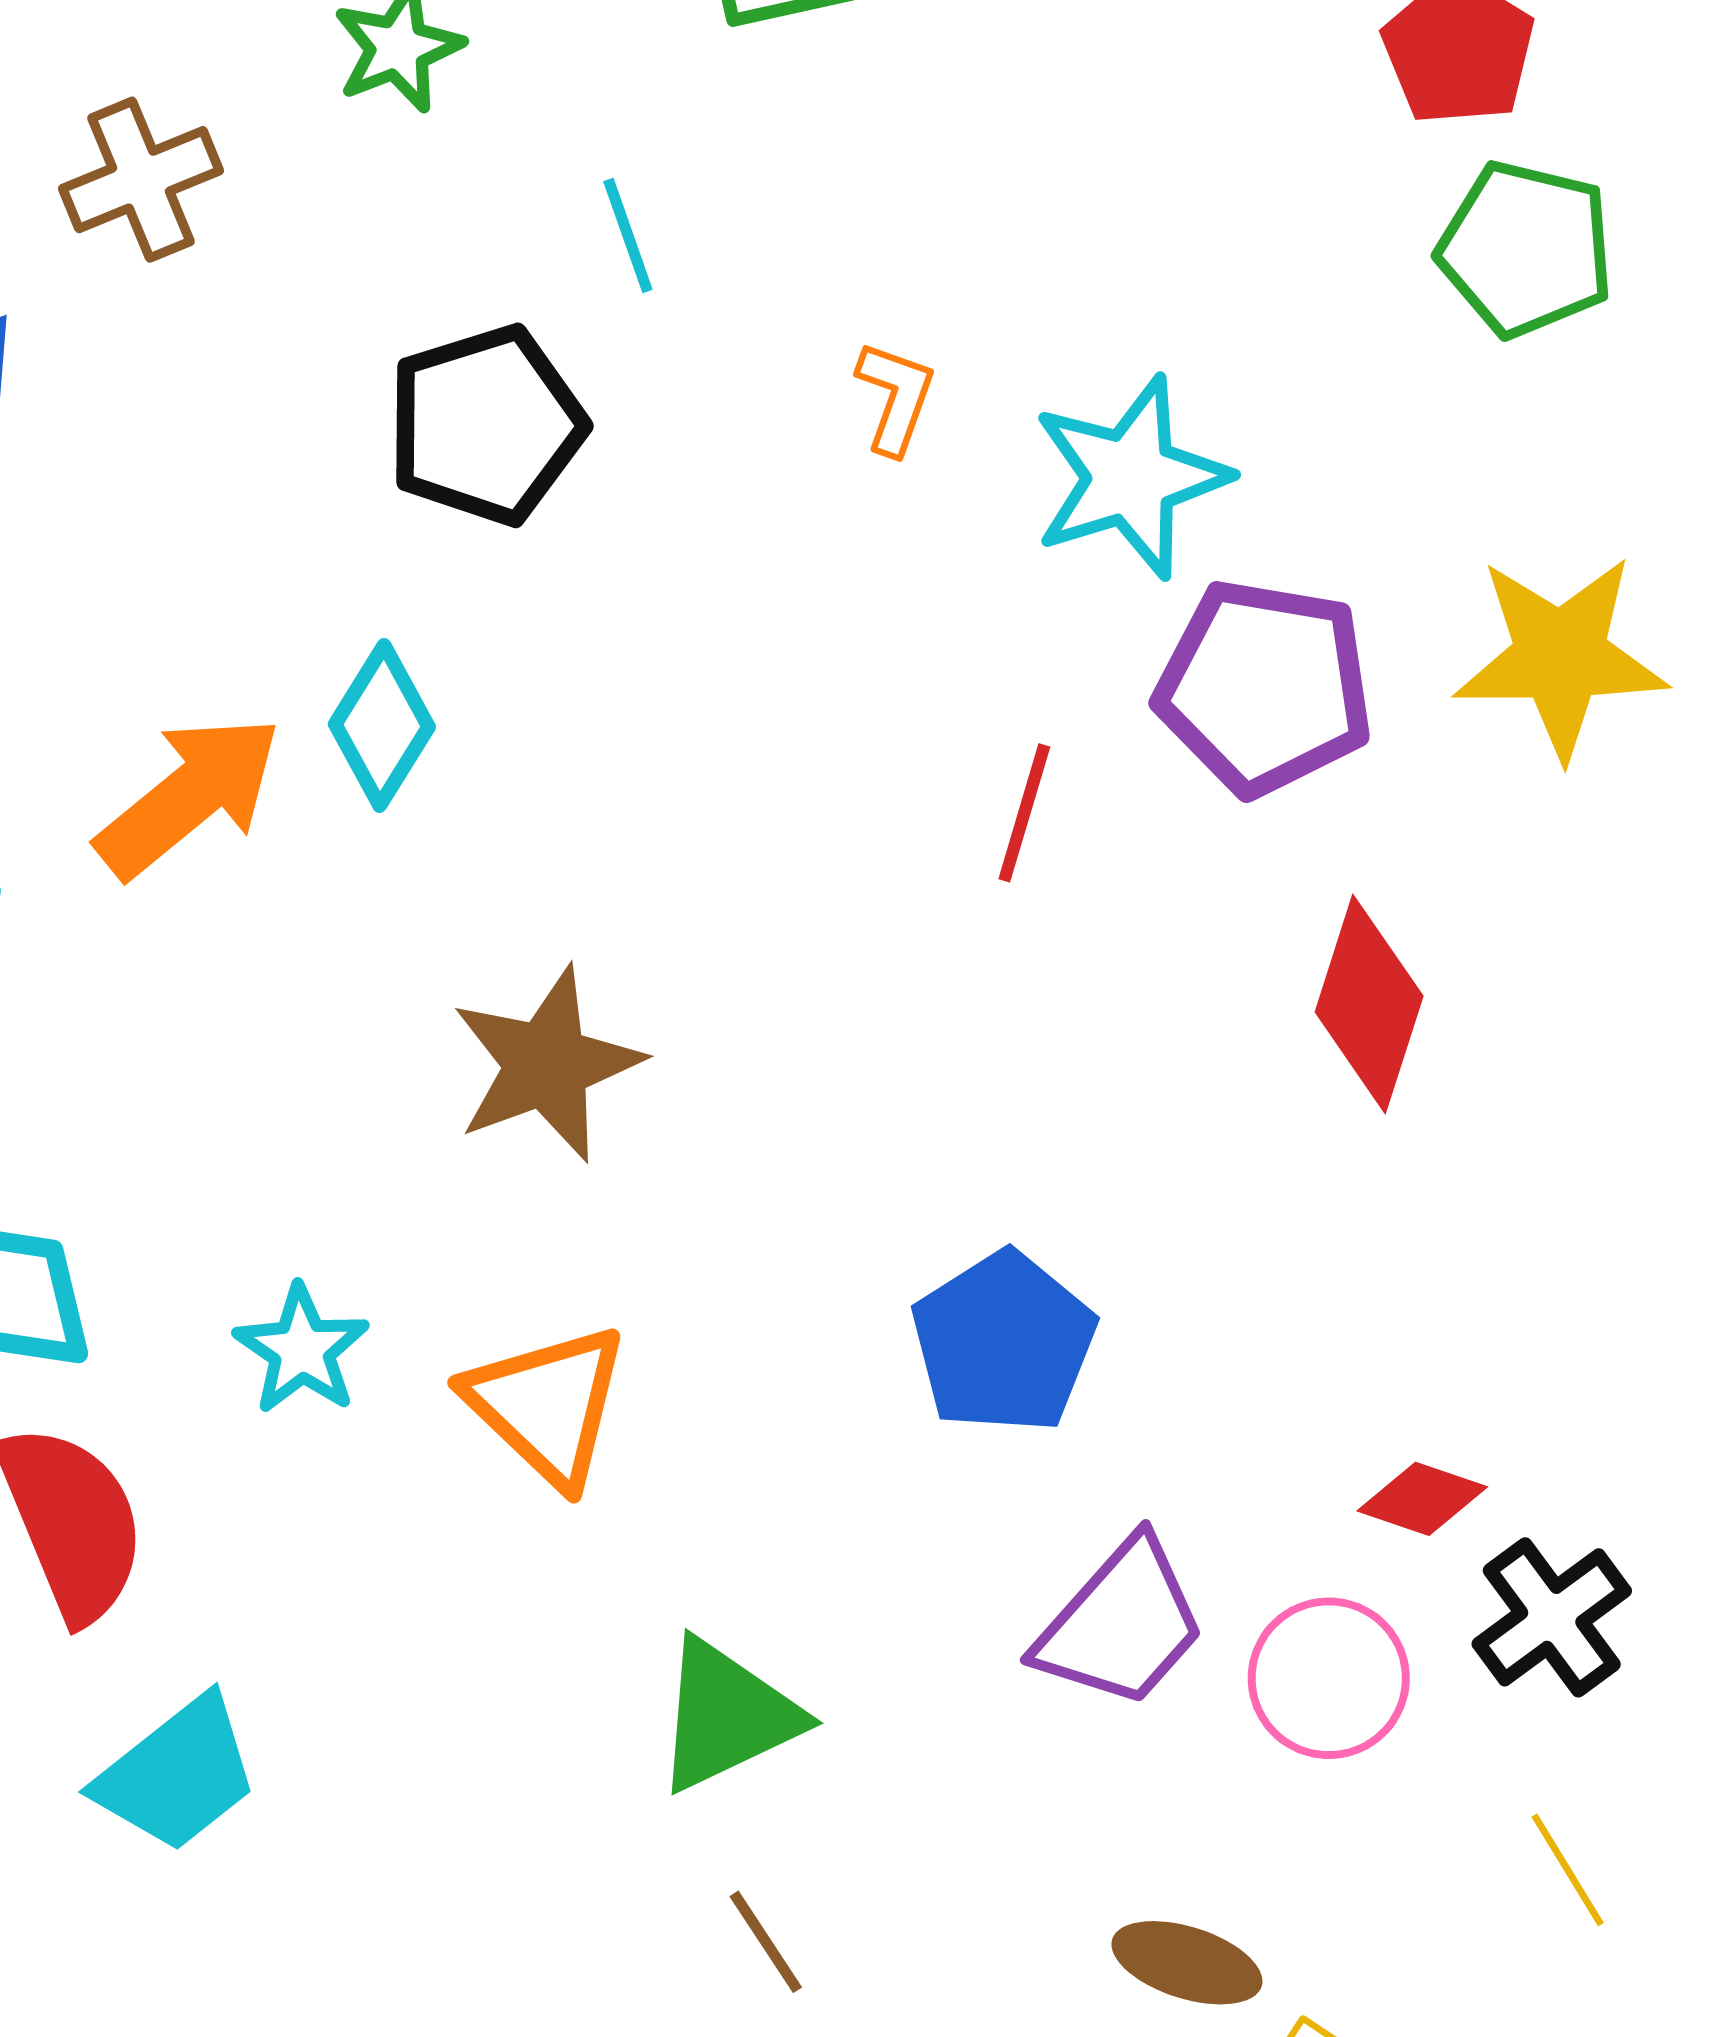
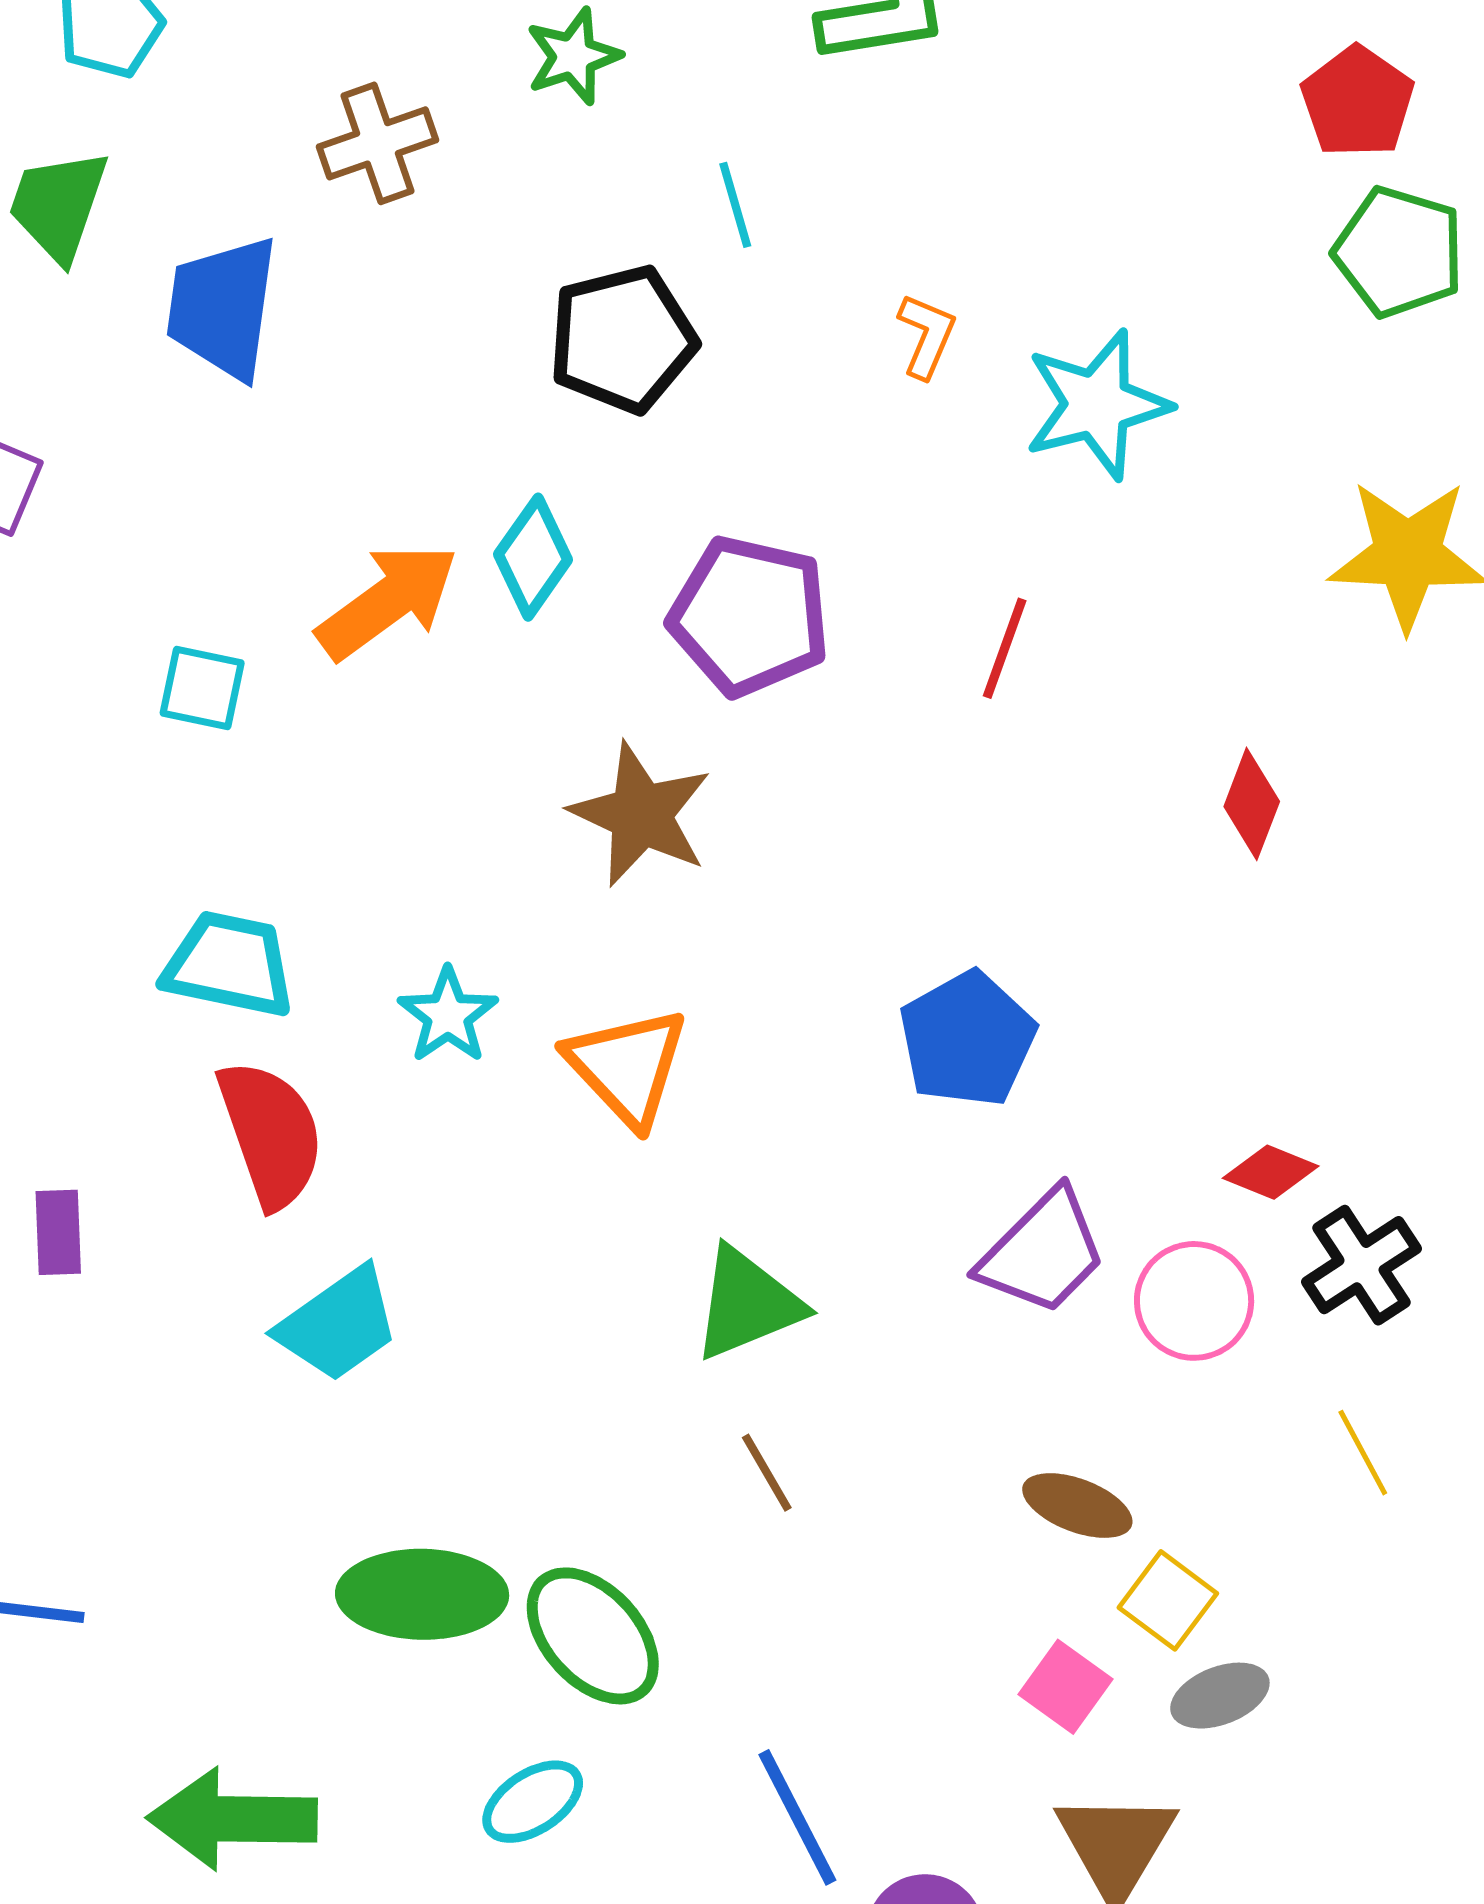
purple pentagon: (1265, 687) -> (750, 616), moved
red diamond: (1369, 1004) -> (1252, 804), size x0.7
brown star: (547, 1064) -> (641, 815), turned -30

